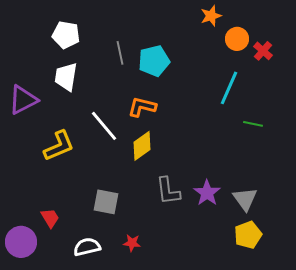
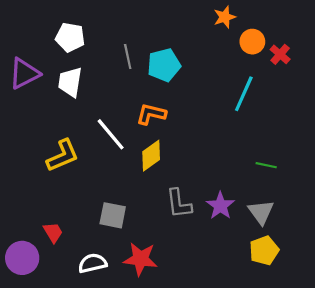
purple triangle: (23, 100) -> (24, 74), moved
green line: (253, 124) -> (266, 165), moved
red star: (132, 243) -> (140, 259), size x1.8

